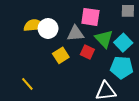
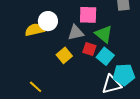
white circle: (48, 28) -> (48, 21), moved
cyan square: (123, 43) -> (105, 56), moved
cyan pentagon: (122, 67) -> (124, 75), moved

